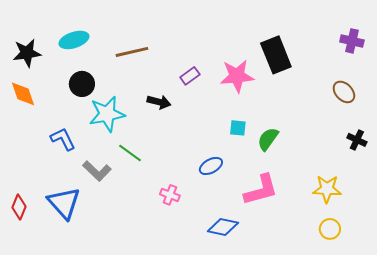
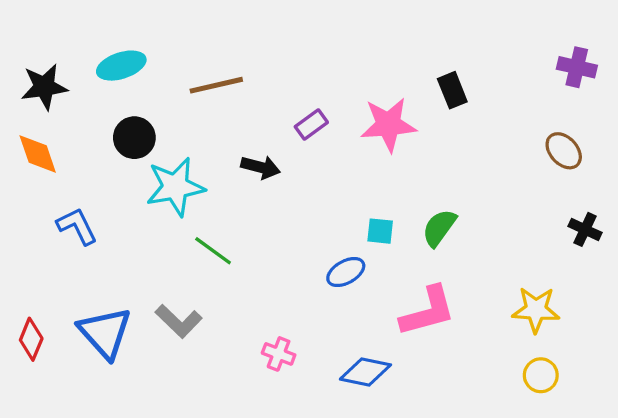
black rectangle: (276, 55) -> (452, 90), size x0.6
cyan square: (238, 128) -> (380, 231), moved
blue L-shape: (63, 139) -> (77, 226), moved
gray L-shape: (97, 171) -> (179, 321), moved
pink cross: (170, 195) -> (279, 354), moved

